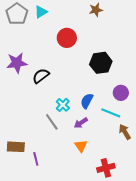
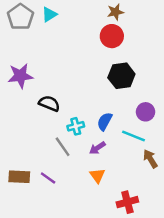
red circle: (67, 38) -> (112, 36), moved
black semicircle: (41, 76) -> (49, 103), moved, turned 60
cyan cross: (63, 105) -> (76, 126), turned 32
purple line: (36, 159) -> (48, 178), moved, turned -40

